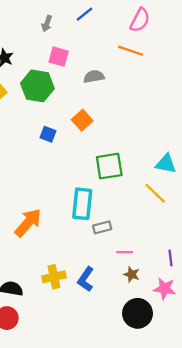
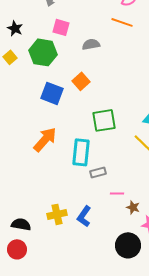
blue square: (48, 134) -> (52, 93), size x1.6
orange arrow: (28, 223) -> (45, 139), moved
brown star: (132, 274) -> (133, 207), moved

